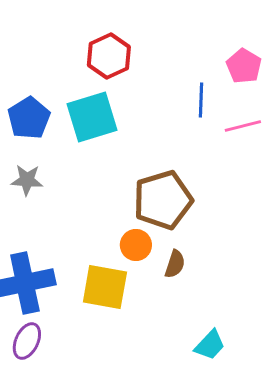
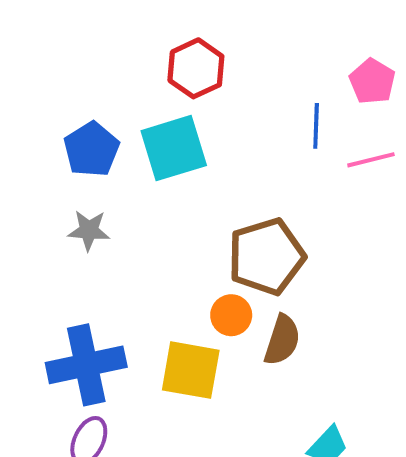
brown semicircle: (175, 264) -> (282, 340), size x1.4

